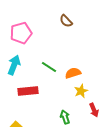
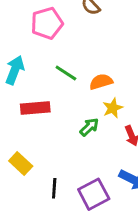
pink pentagon: (21, 33) -> (47, 23), moved
green arrow: (65, 117) -> (89, 127), moved, turned 64

